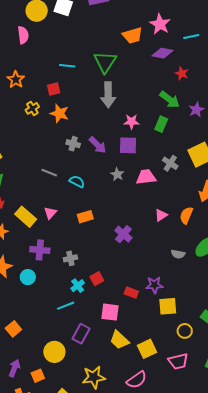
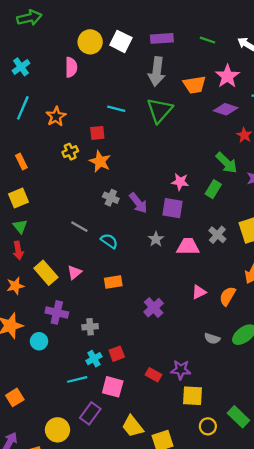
gray arrow: (108, 95) -> (157, 72), moved
pink square: (110, 312) -> (113, 387), moved

